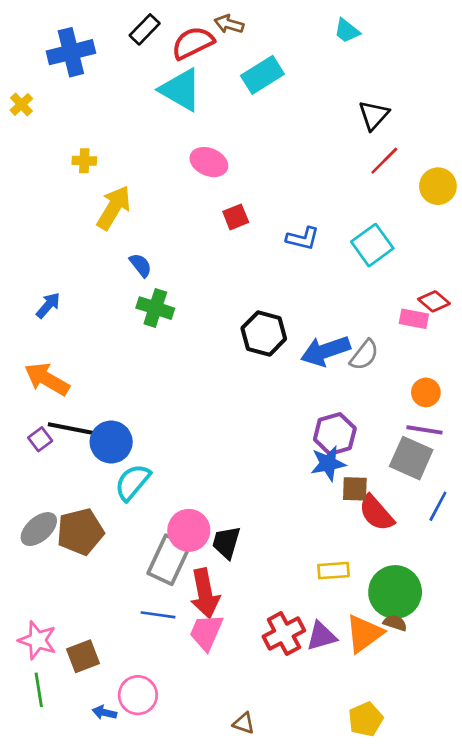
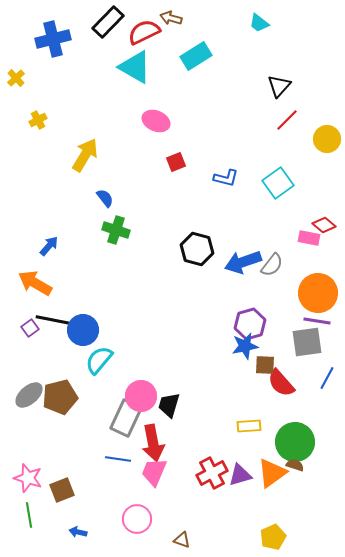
black rectangle: (145, 29) -> (108, 22), size x1.4
yellow cross: (84, 161) -> (38, 120), moved, turned -30
blue arrow: (48, 305) -> (49, 246), moved
orange circle: (426, 392) -> (318, 293), size x1.8
gray square: (411, 458) -> (307, 342), turned -32
pink circle: (138, 695) -> (137, 519), moved

